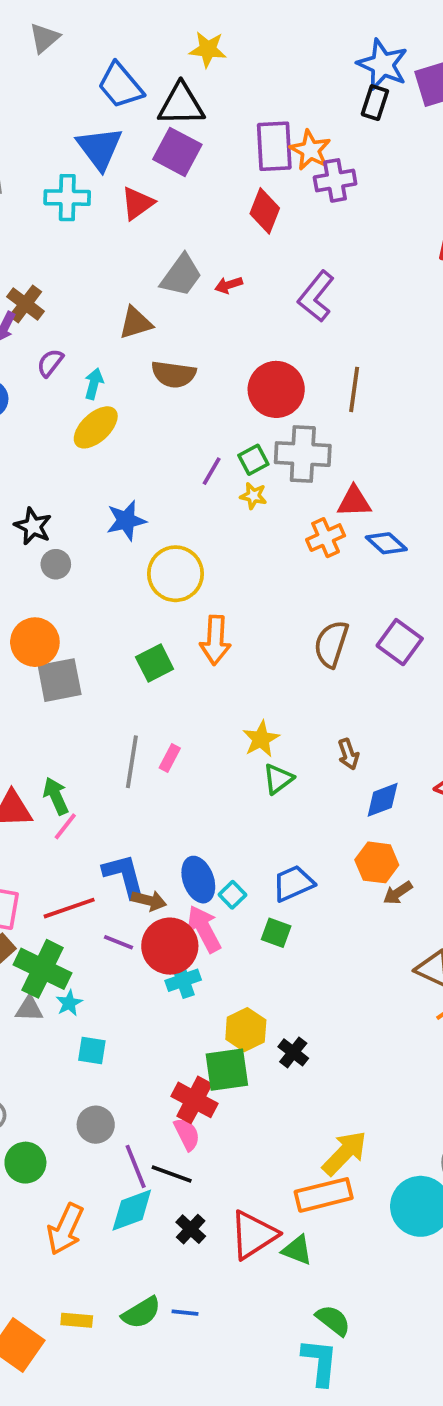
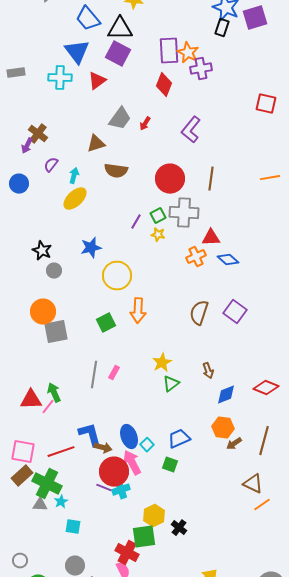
red arrow: (229, 285) -> (145, 124), turned -40
pink line: (65, 826) -> (48, 407), moved
purple line: (118, 942) -> (104, 488), moved

